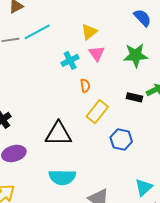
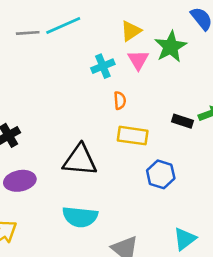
green star: (136, 55) -> (171, 47), moved, turned -30
yellow rectangle: (97, 112) -> (133, 136), turned 55

